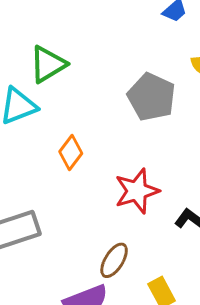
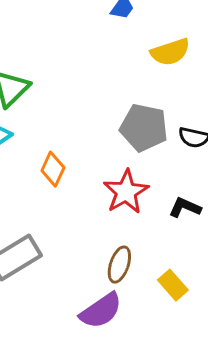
gray pentagon: (152, 97) -> (144, 128), moved

